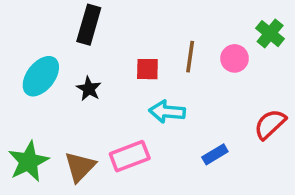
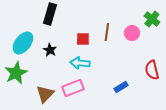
cyan arrow: (167, 112) -> (80, 63), moved
red semicircle: (270, 124) -> (152, 70), turned -60
green star: (28, 161) -> (16, 73), moved

